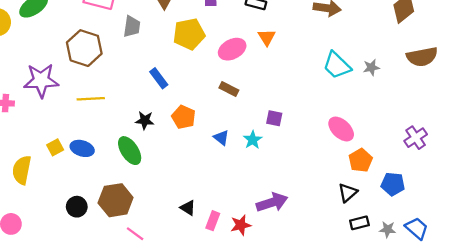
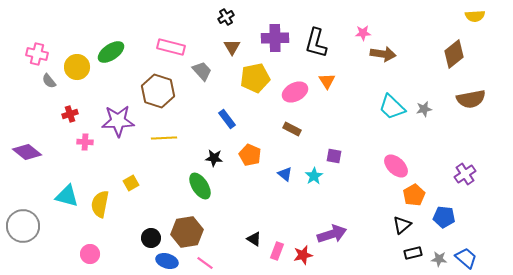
gray trapezoid: (132, 26) -> (202, 71), turned -50
blue ellipse: (82, 148) -> (167, 261), moved

